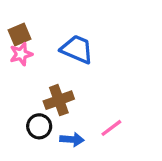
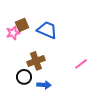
brown square: (19, 34) -> (22, 25), moved
pink line: (111, 128) -> (81, 64), moved

